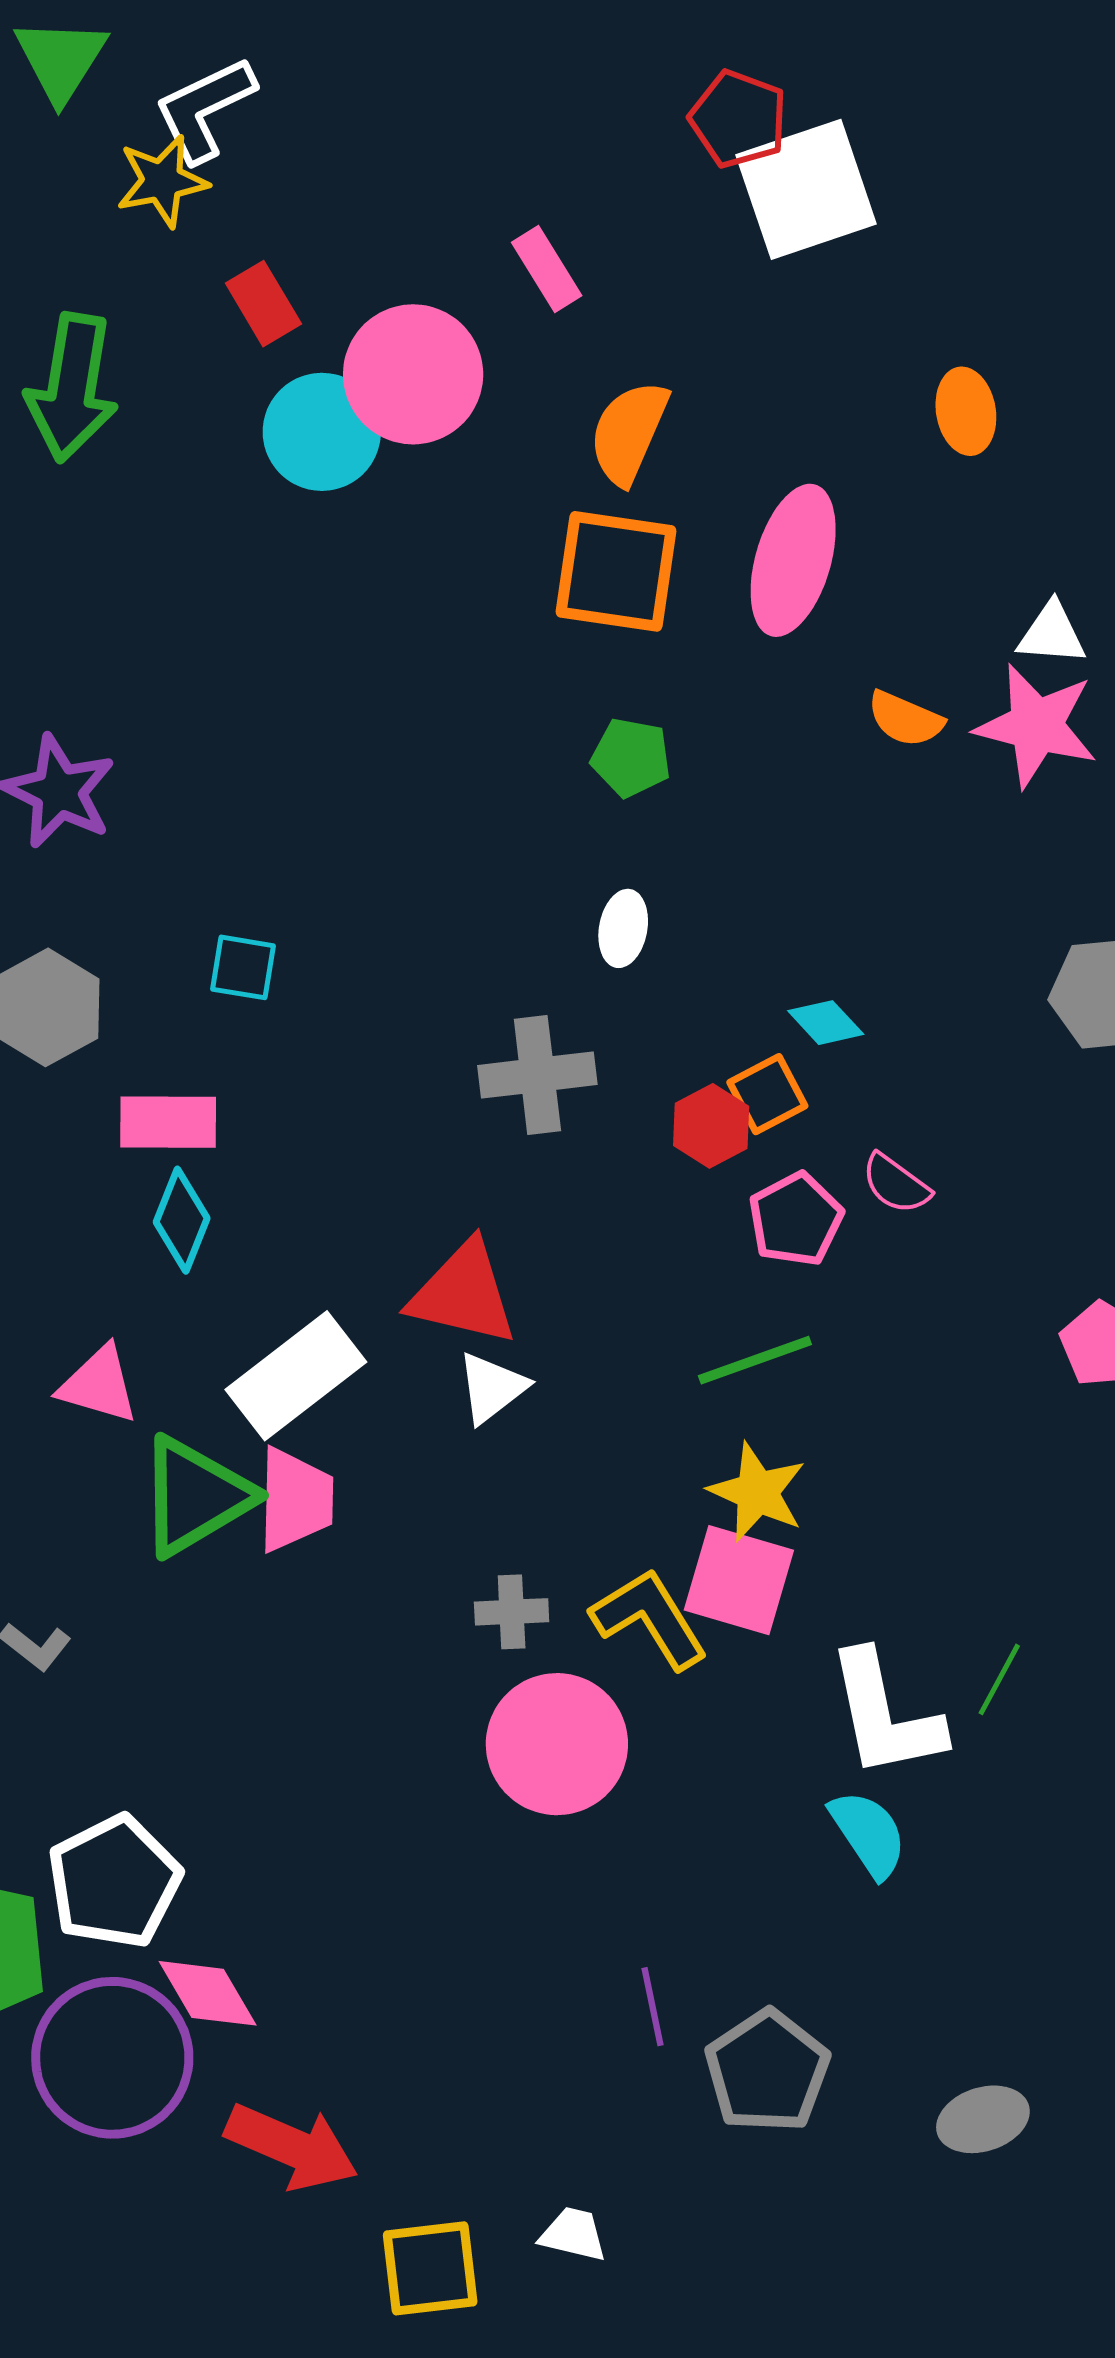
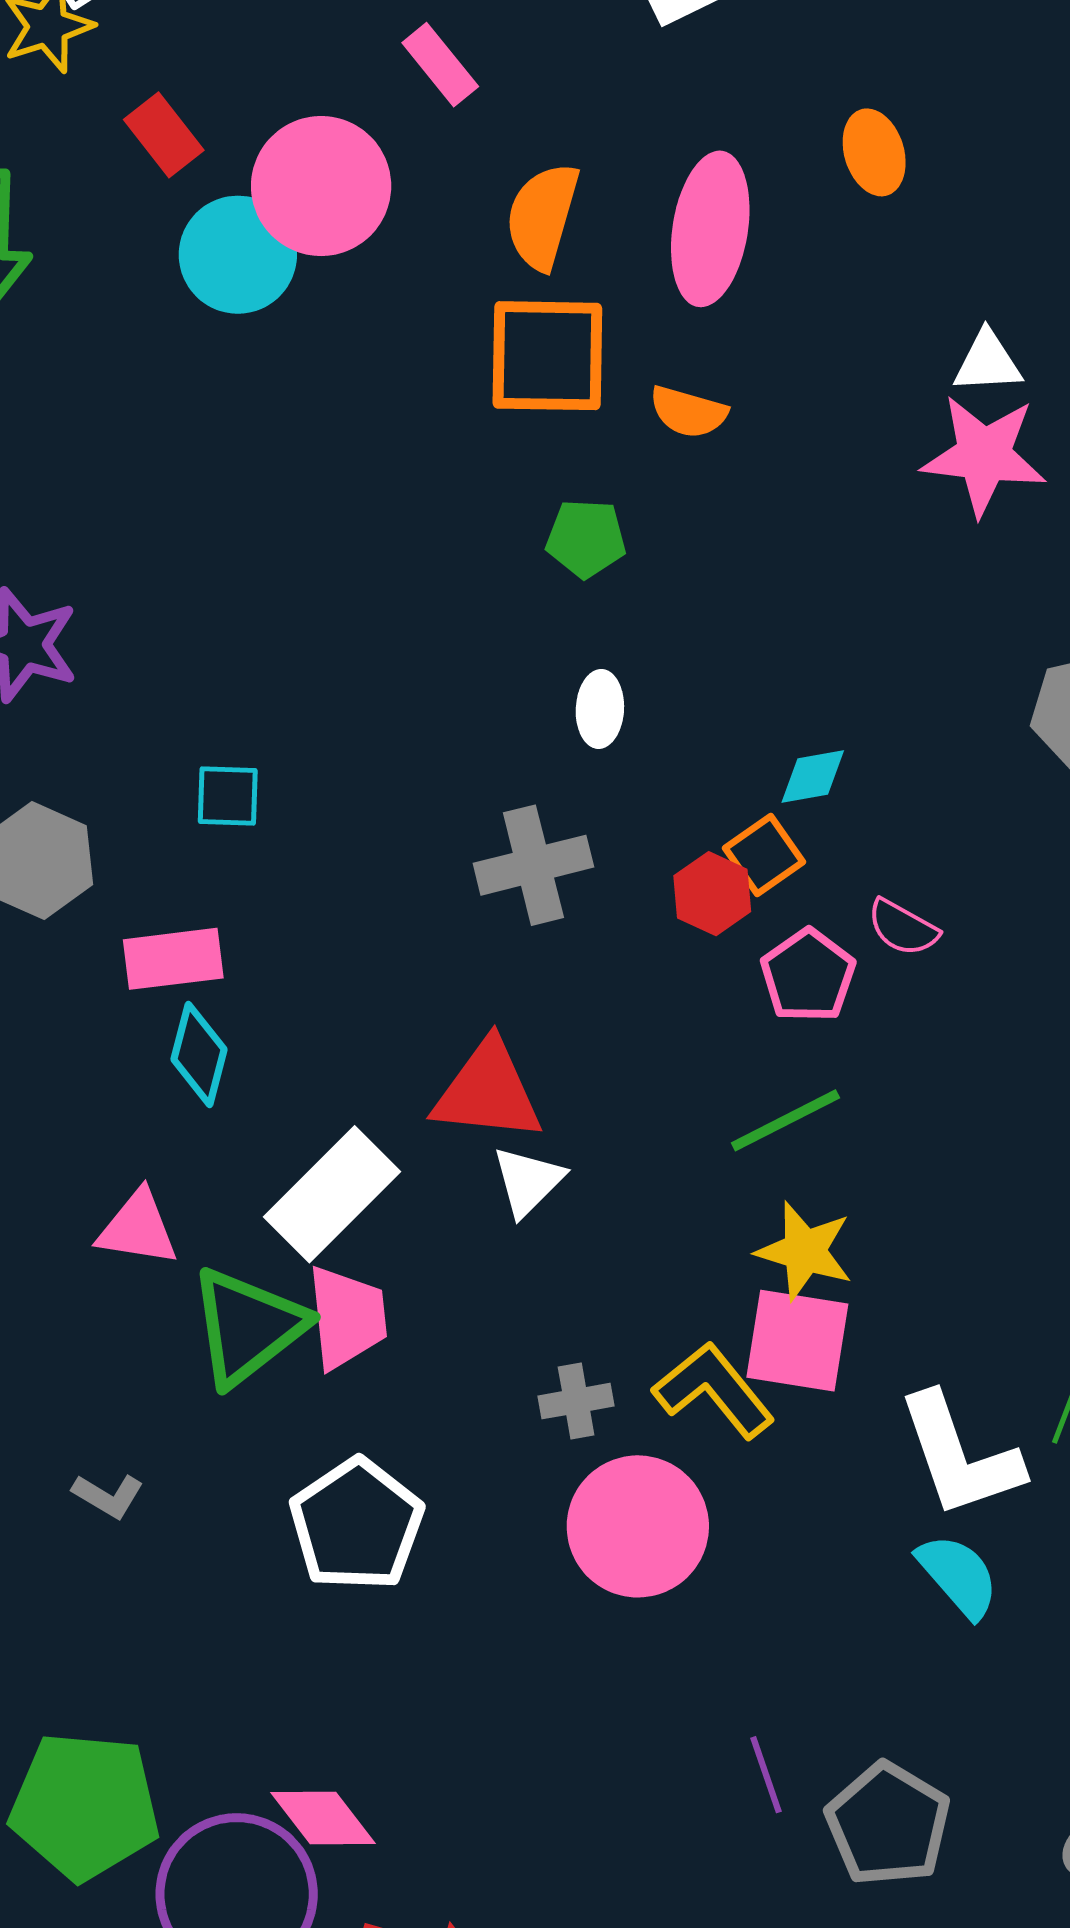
pink ellipse: (793, 560) -> (710, 229), moved
orange semicircle: (905, 719) -> (688, 412), moved
cyan diamond: (826, 1023) -> (813, 777), turned -50
white pentagon: (114, 1882) -> (357, 1525), moved

